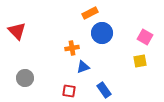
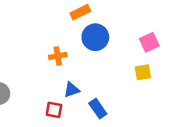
pink square: (145, 37) -> (149, 42), turned 35
blue triangle: (83, 67) -> (72, 90), moved

